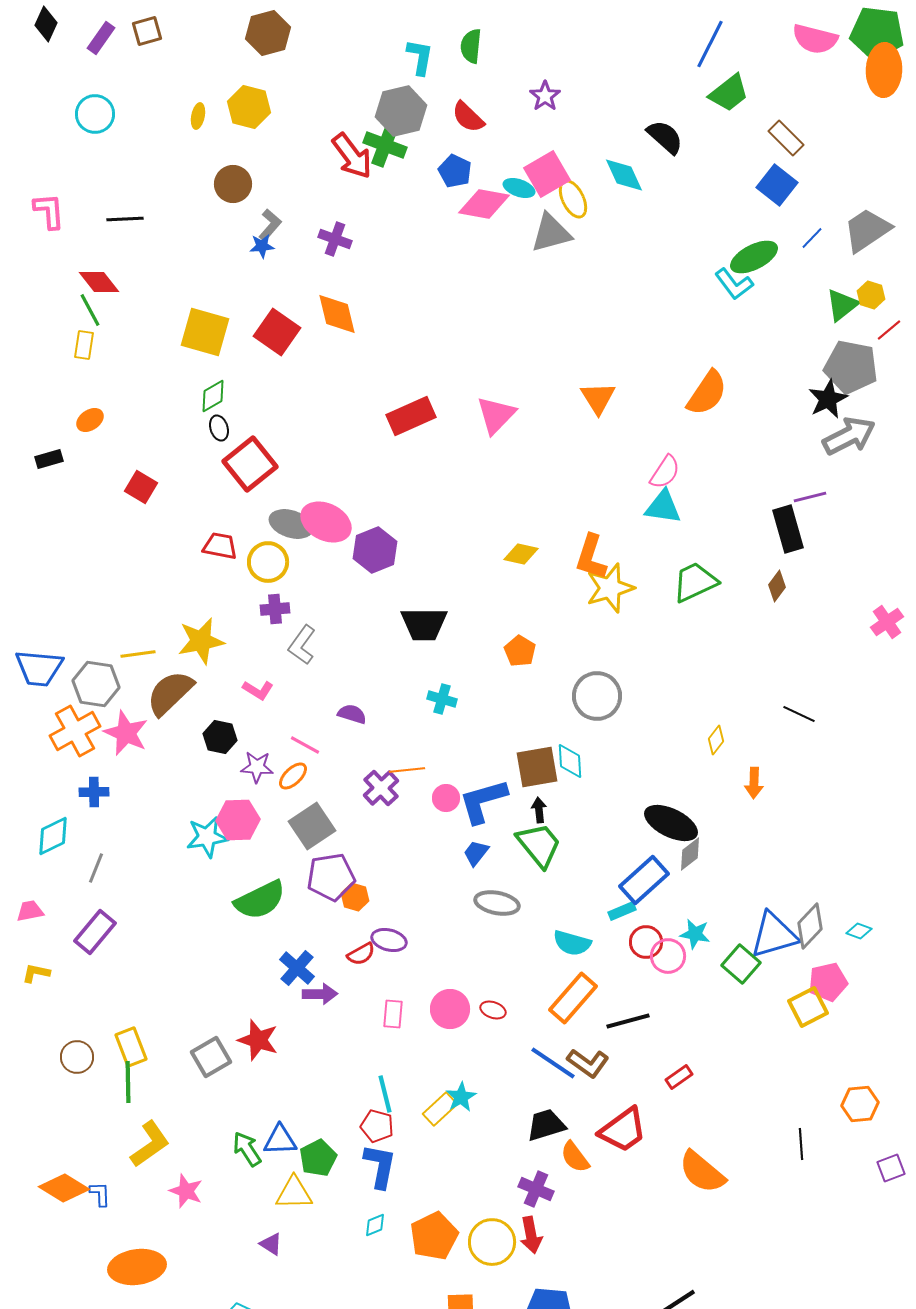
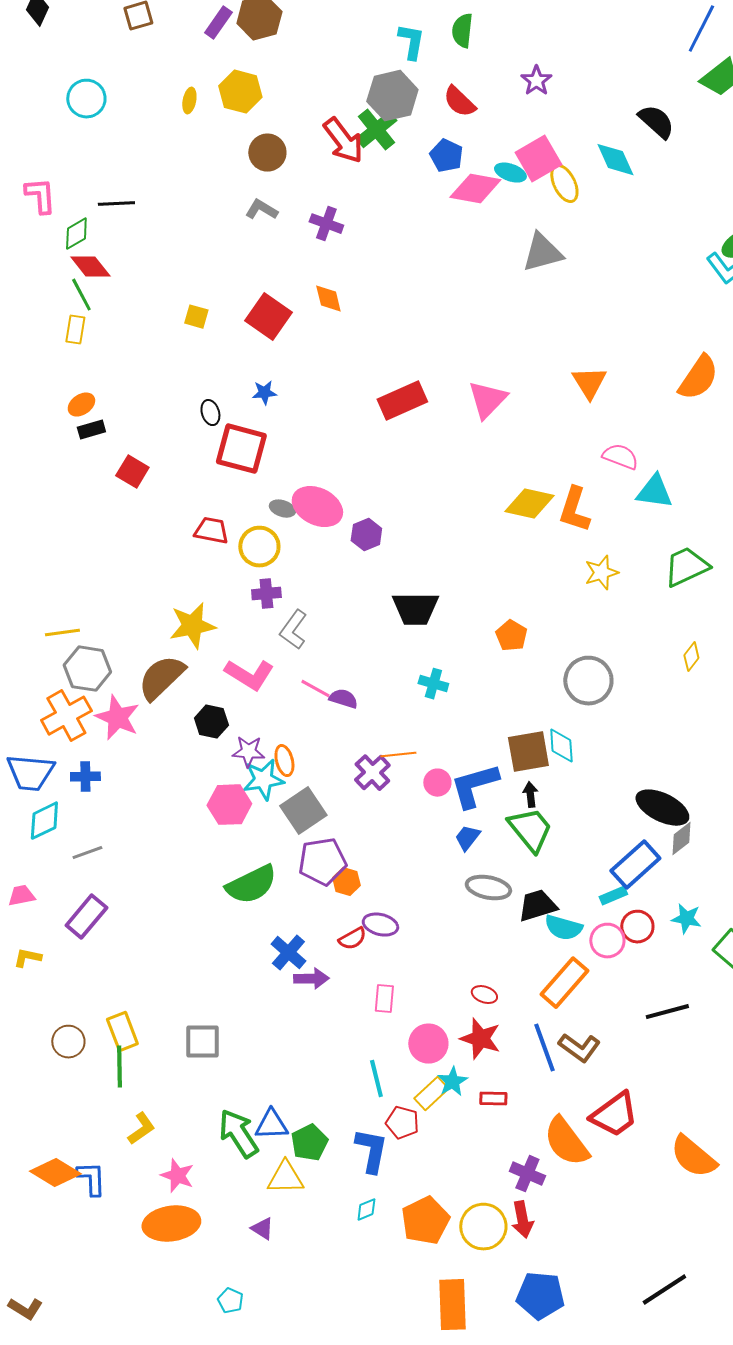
purple rectangle: (101, 38) -> (218, 23), moved
green cross: (385, 145) -> (376, 130), turned 30
brown circle: (233, 184) -> (267, 153), moved
gray L-shape: (270, 225) -> (261, 210), turned -100
gray triangle: (551, 233) -> (542, 253), moved
blue star: (262, 246) -> (264, 393), moved
orange diamond: (337, 314) -> (328, 299), size x0.7
yellow square: (205, 332) -> (196, 317), size x0.5
green diamond: (213, 396) -> (76, 234), moved
black rectangle: (49, 459) -> (91, 430), moved
red square: (250, 464) -> (241, 449), turned -36
pink semicircle: (665, 472) -> (620, 457), moved, turned -102
gray ellipse: (291, 524) -> (282, 509), size x0.6
purple hexagon: (375, 550) -> (366, 535), size x0.7
yellow diamond: (521, 554) -> (529, 504), moved, size x1.4
orange L-shape: (591, 557) -> (574, 510), moved
yellow star: (610, 588) -> (601, 573), size x0.7
yellow line: (138, 654) -> (62, 633), moved
blue trapezoid: (39, 668) -> (30, 773), moved
pink L-shape: (258, 690) -> (249, 675), size x1.6
yellow diamond: (716, 740) -> (691, 657), moved
pink line: (305, 745) -> (315, 689), moved
orange ellipse: (293, 776) -> (284, 761), turned -60
cyan star: (207, 837) -> (263, 780), moved
gray line: (96, 868) -> (87, 853), turned 48
pink circle: (668, 956) -> (607, 941), moved
pink circle: (450, 1009) -> (428, 1044), moved
black line: (628, 1021) -> (667, 1012), moved
red star: (258, 1040) -> (480, 1039), moved
gray square: (211, 1057) -> (202, 1042), turned 30
blue line: (553, 1063) -> (544, 1048), turned 36
red rectangle: (679, 1077) -> (493, 1099), moved, turned 36
black trapezoid: (546, 1125) -> (537, 906), moved
red pentagon: (377, 1126) -> (402, 1123), moved
yellow L-shape: (150, 1144) -> (141, 1129), size x0.7
green arrow: (247, 1149) -> (238, 1134), size x1.4
orange semicircle: (575, 1157) -> (566, 1142), size x1.6
blue L-shape: (100, 1194) -> (91, 1179), size x1.4
orange ellipse: (137, 1267) -> (171, 1224), moved

